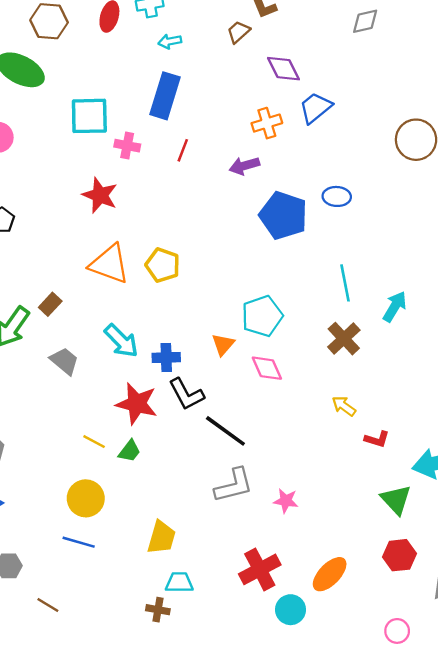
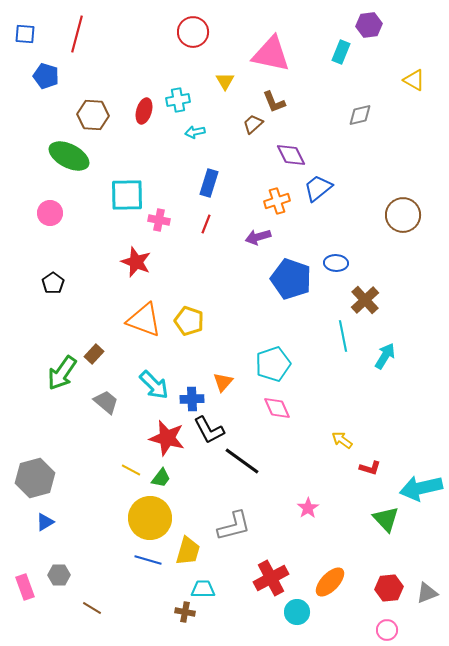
blue rectangle: (165, 96) -> (209, 183), moved, size x0.7
brown cross: (344, 339) -> (365, 300), moved
orange triangle: (223, 344) -> (223, 382), moved
gray L-shape: (234, 485) -> (234, 526), moved
yellow circle: (86, 498) -> (150, 518), moved, size x1.4
pink star: (286, 501) -> (308, 508), moved, turned 30
blue line: (79, 542) -> (148, 560), moved
red hexagon: (399, 555) -> (389, 588), moved

